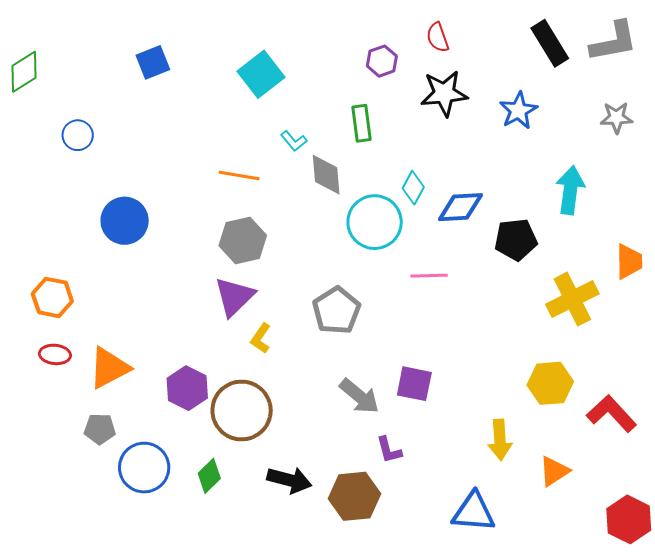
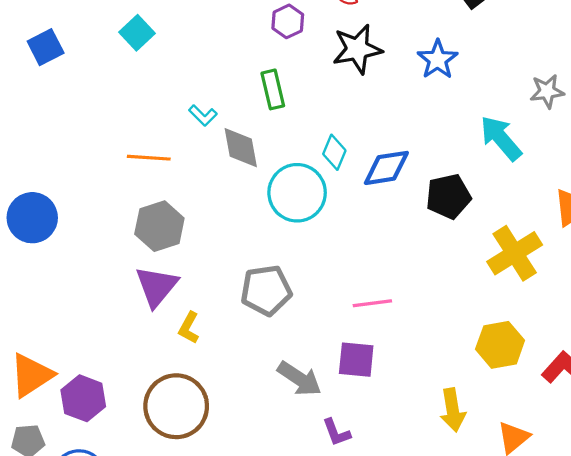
cyan square: (261, 74) -> (137, 33), moved, size x0.7
gray star: (616, 118) -> (547, 91), moved
cyan arrow: (570, 190) -> (501, 138), turned -42
pink line: (429, 276) -> (372, 303), moved
gray pentagon: (336, 310) -> (266, 290), turned 30
purple hexagon: (187, 388) -> (83, 398), moved

